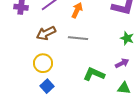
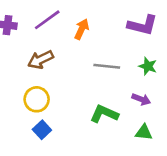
gray line: (78, 38) -> (107, 66), moved
purple arrow: (122, 63) -> (141, 99), turned 48

